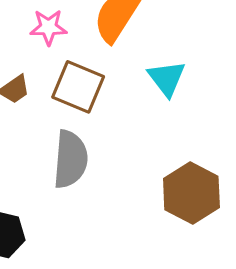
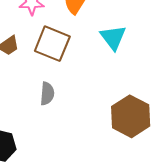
gray semicircle: (70, 159) -> (47, 94), size x0.6

